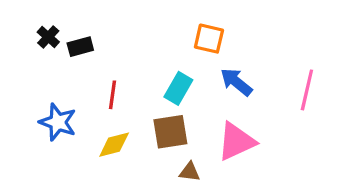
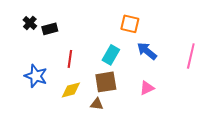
pink triangle: (236, 141) -> (147, 88), size x0.6
brown triangle: (190, 172) -> (97, 104), moved

